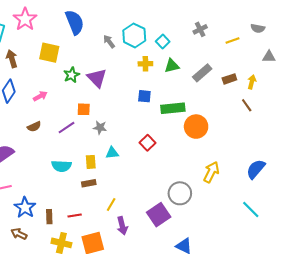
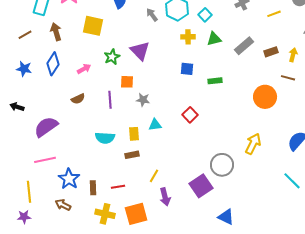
green star: (72, 75) -> (112, 57), moved
brown line: (247, 105) -> (288, 78), turned -40
green rectangle: (173, 108) -> (215, 81), size x0.6
orange circle: (196, 127) -> (265, 97), moved
purple line: (67, 128) -> (110, 100), turned -60

